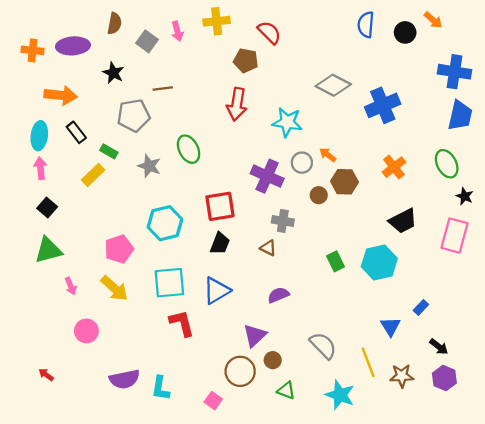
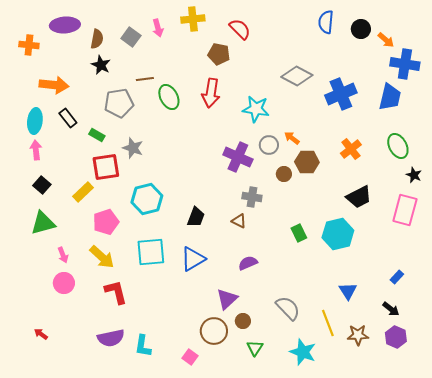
orange arrow: (433, 20) -> (386, 40), moved
brown semicircle: (114, 23) -> (97, 39), moved
purple ellipse: (73, 46) -> (65, 25), moved
blue trapezoid: (460, 115) -> (390, 97), moved
green ellipse: (189, 149) -> (169, 97), moved
yellow rectangle: (93, 175) -> (83, 192), moved
red square: (220, 206) -> (106, 167), moved
blue rectangle: (421, 307) -> (397, 277), moved
red L-shape: (182, 323) -> (116, 292), moved
pink circle: (86, 331) -> (64, 283), moved
green triangle: (286, 390) -> (255, 348), turned 42

